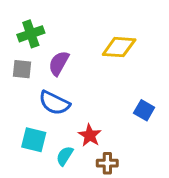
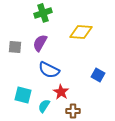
green cross: (31, 34) -> (43, 13), moved
blue semicircle: (54, 103) -> (49, 70), moved

